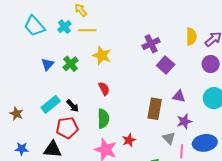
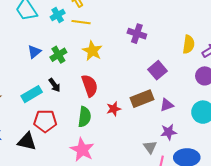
purple cross: (151, 44) -> (137, 34), moved, turned 36
red semicircle: (104, 89) -> (90, 86), size x1.5
purple triangle: (179, 96) -> (167, 105), turned -40
black arrow: (73, 106) -> (54, 85), moved
brown rectangle: (155, 109) -> (142, 99), moved, turned 50
red star: (129, 140) -> (114, 109), moved

